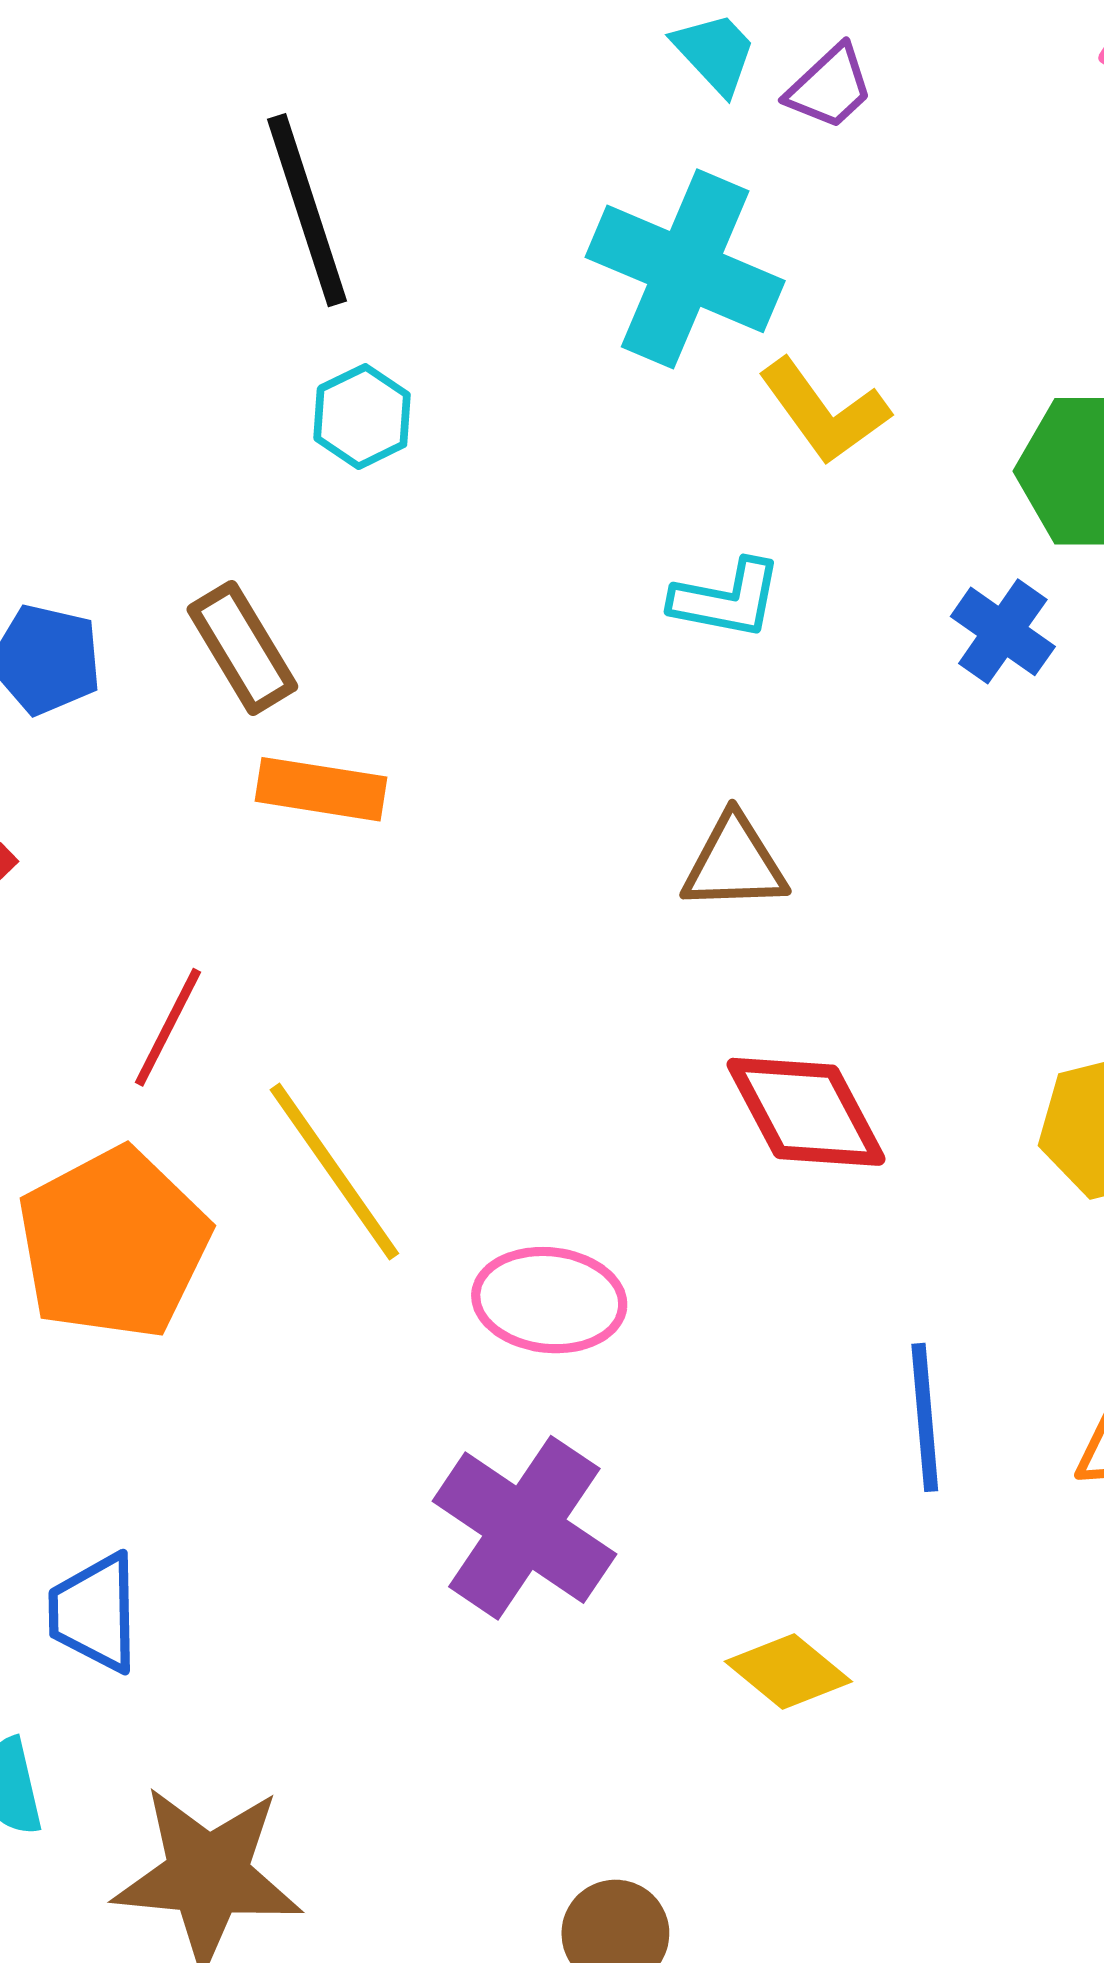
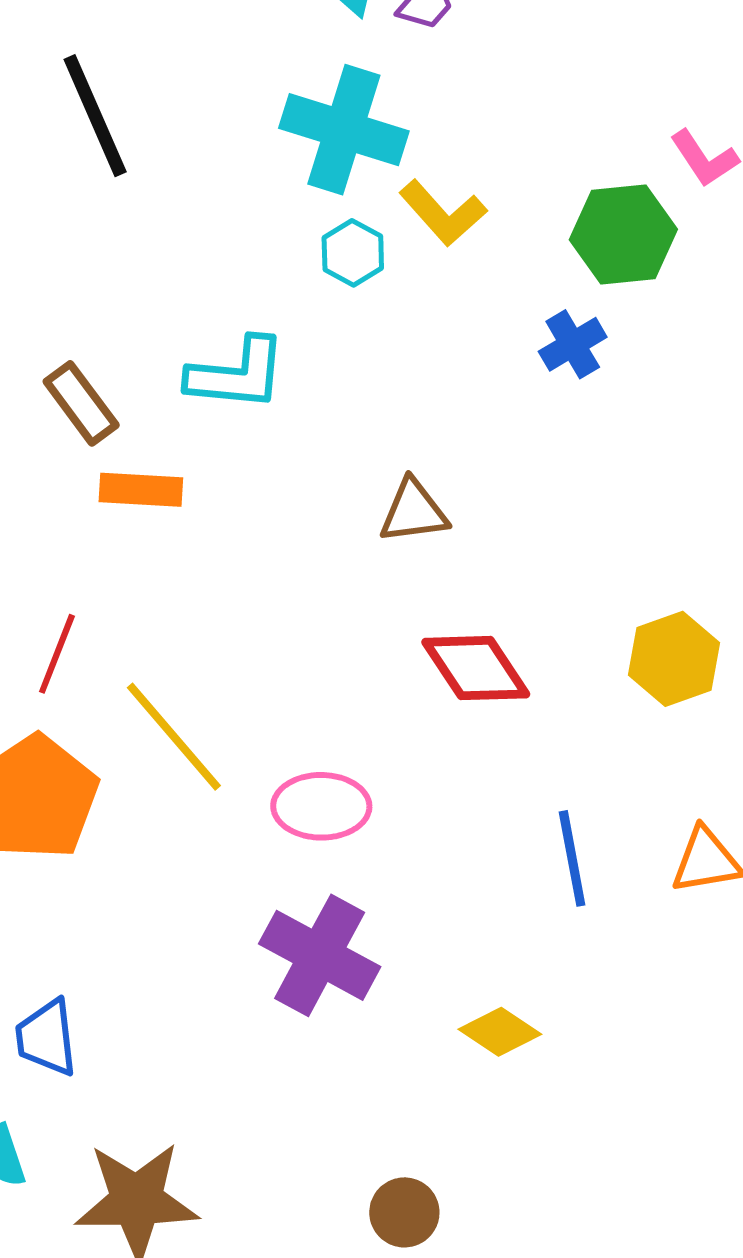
cyan hexagon: (362, 417) -> (353, 253), moved
cyan L-shape: (727, 599) -> (237, 374), moved, size x1.4
blue cross: (1003, 631) -> (573, 344), turned 30

